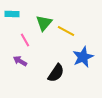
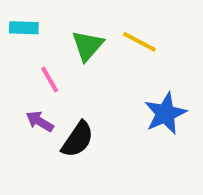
yellow line: (66, 31) -> (139, 42), moved
black semicircle: (56, 73) -> (78, 139), moved

